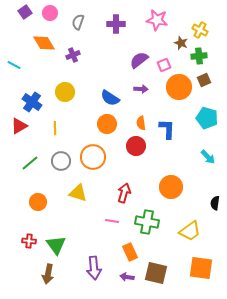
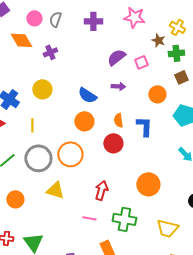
pink circle: (50, 13) -> (34, 18), moved
orange circle: (179, 87) -> (157, 94), moved, size x0.7
gray circle: (61, 161) -> (38, 158), size x1.4
yellow trapezoid: (190, 231) -> (167, 228), turned 50

